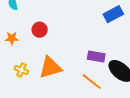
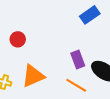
purple rectangle: (96, 56) -> (78, 59), turned 66

